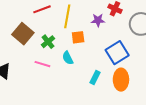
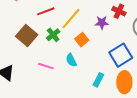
yellow line: (67, 16) -> (71, 19), turned 30
orange square: (78, 37) -> (82, 40), turned -32
green cross: (48, 42) -> (53, 35), moved

